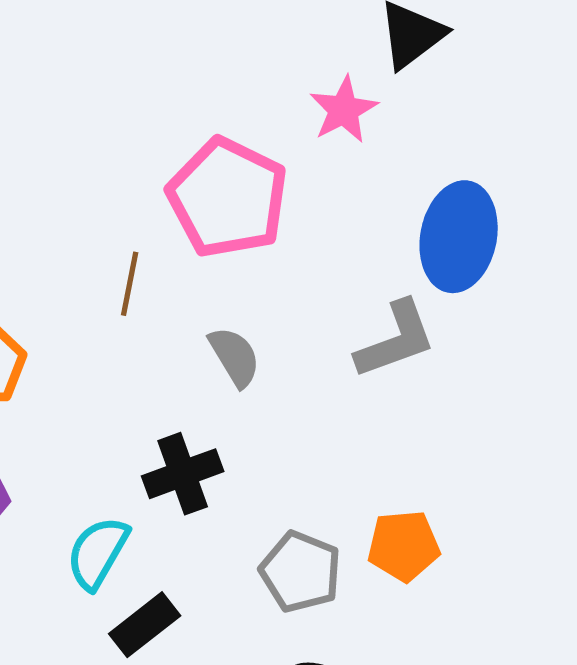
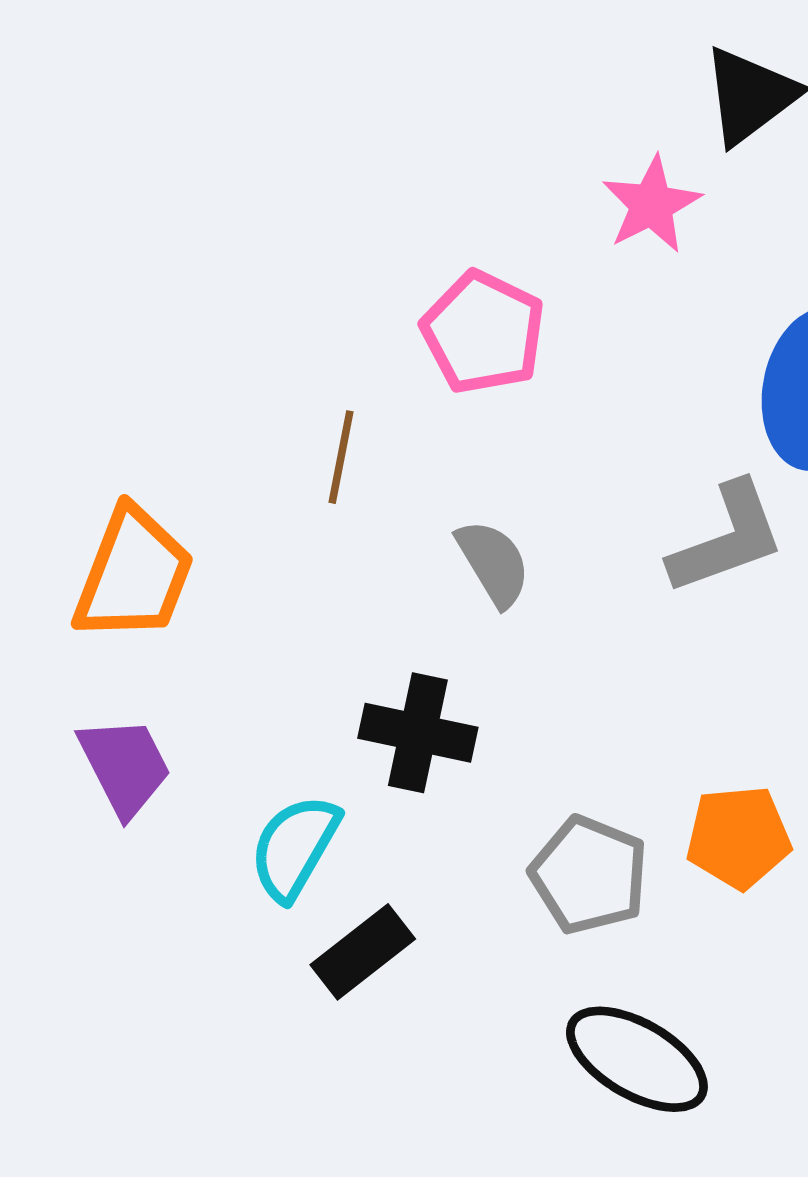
pink pentagon: (228, 198) -> (483, 332), size x0.7
black cross: (183, 474) -> (418, 733), turned 32

